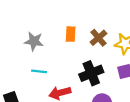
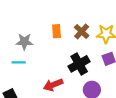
cyan line: (39, 71) -> (19, 62), moved

